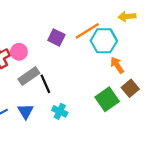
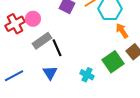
blue triangle: (26, 111) -> (50, 73), moved
cyan cross: (60, 111) -> (87, 75), moved

